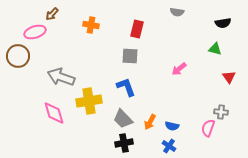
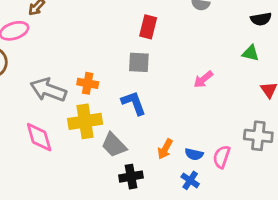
orange cross: (91, 25) -> (88, 83), moved
gray cross: (221, 112) -> (258, 136), size x1.5
gray trapezoid: (123, 119) -> (114, 145), moved
pink semicircle: (208, 128) -> (222, 157), moved

